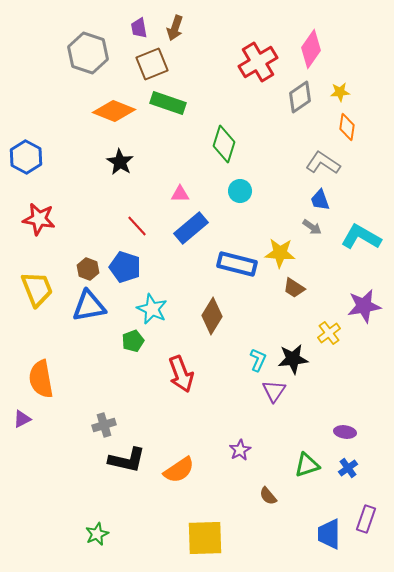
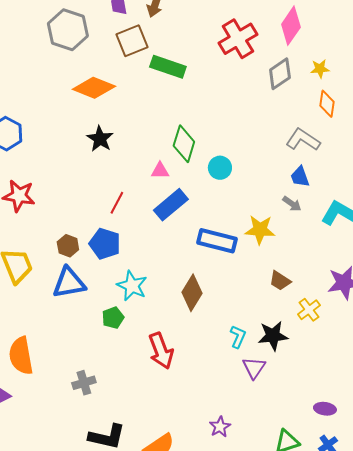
green rectangle: (168, 103) -> (168, 67), moved
green diamond: (224, 144) -> (184, 144), moved
red line: (137, 226) -> (117, 203), turned 70
brown trapezoid: (294, 288) -> (280, 281), moved
gray cross: (104, 425) -> (84, 383), moved

